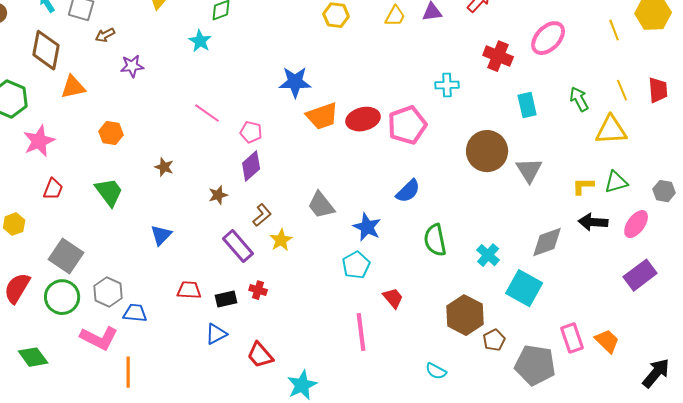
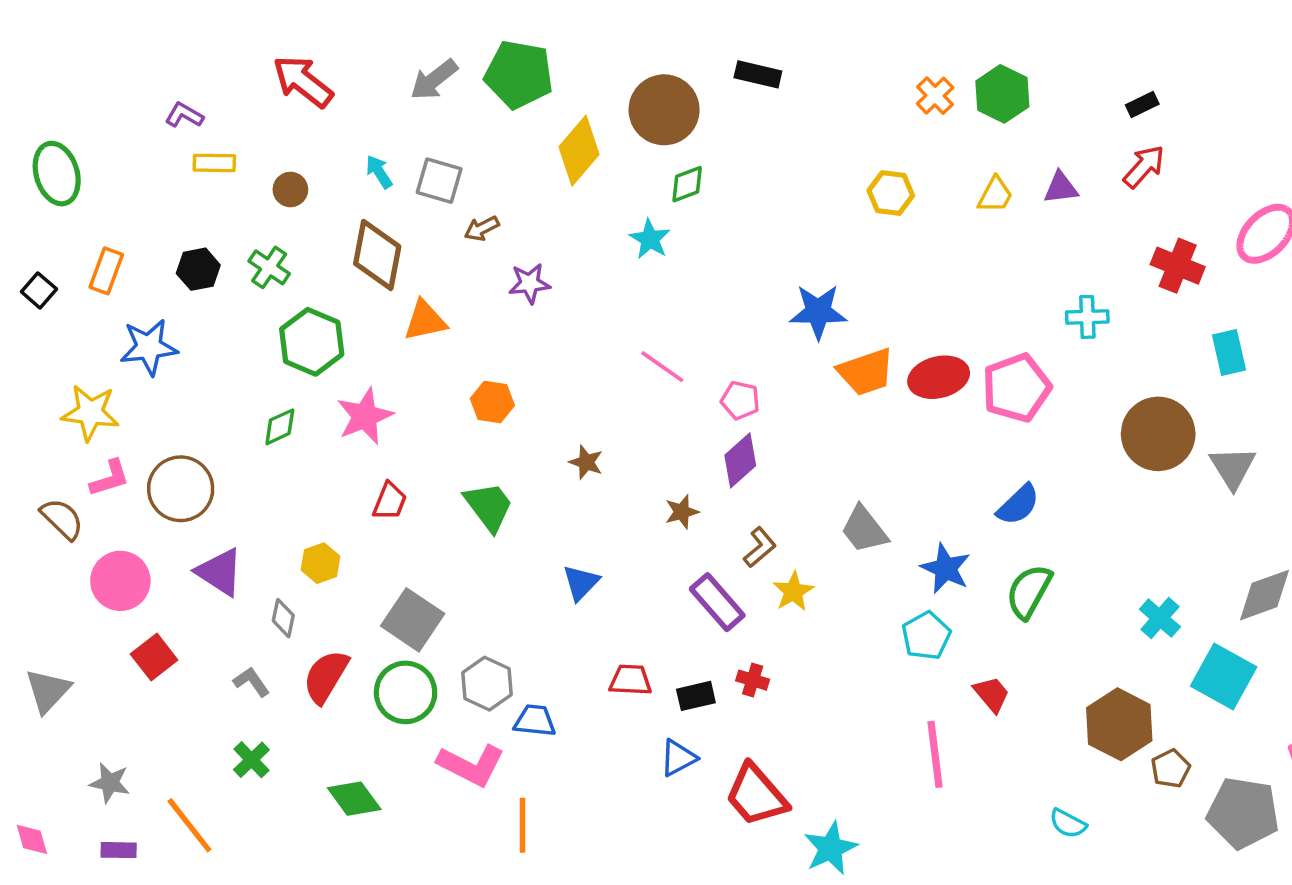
green semicircle: (435, 240) -> (1029, 591), moved, turned 40
red trapezoid: (260, 355) -> (756, 795), size x1.4

